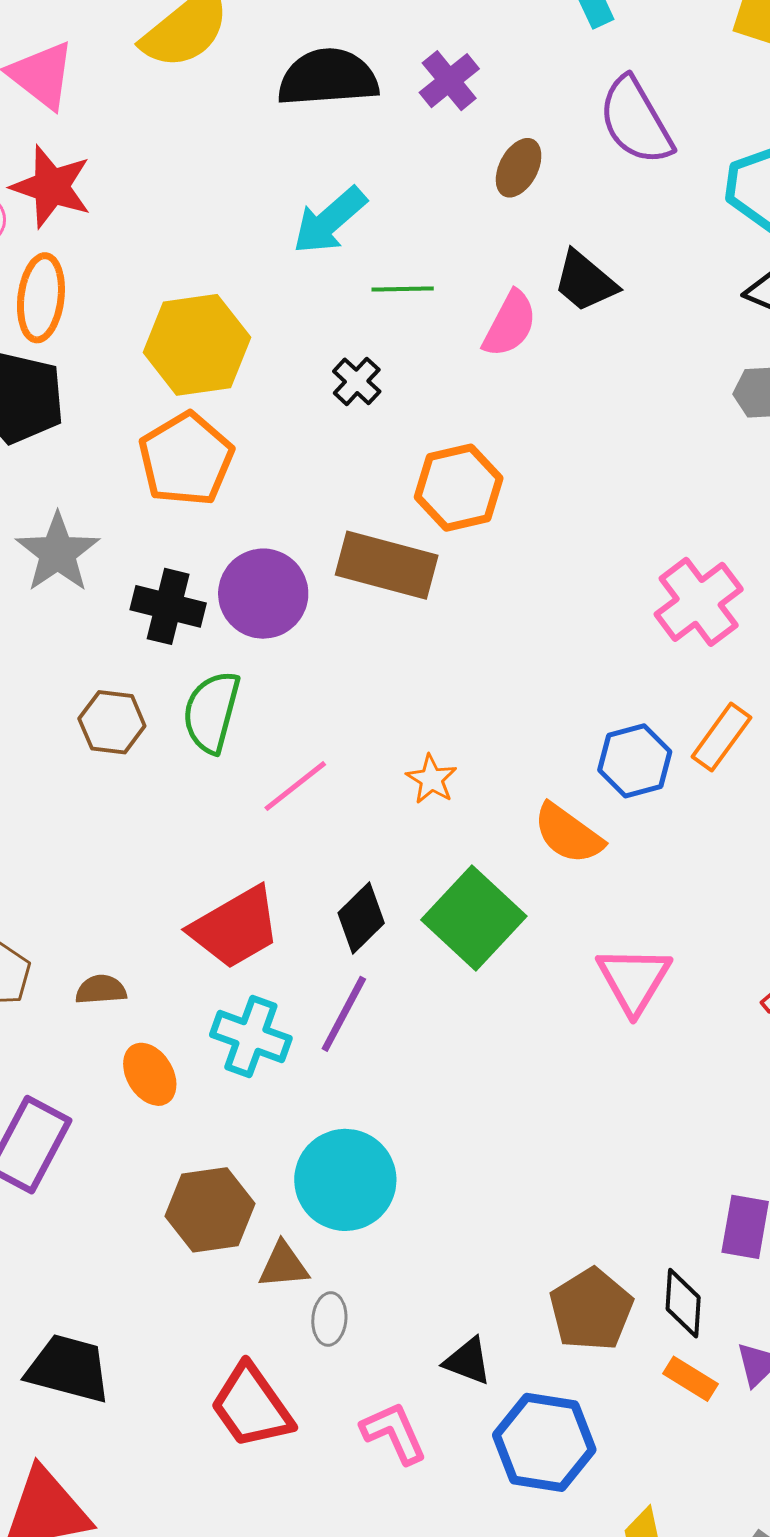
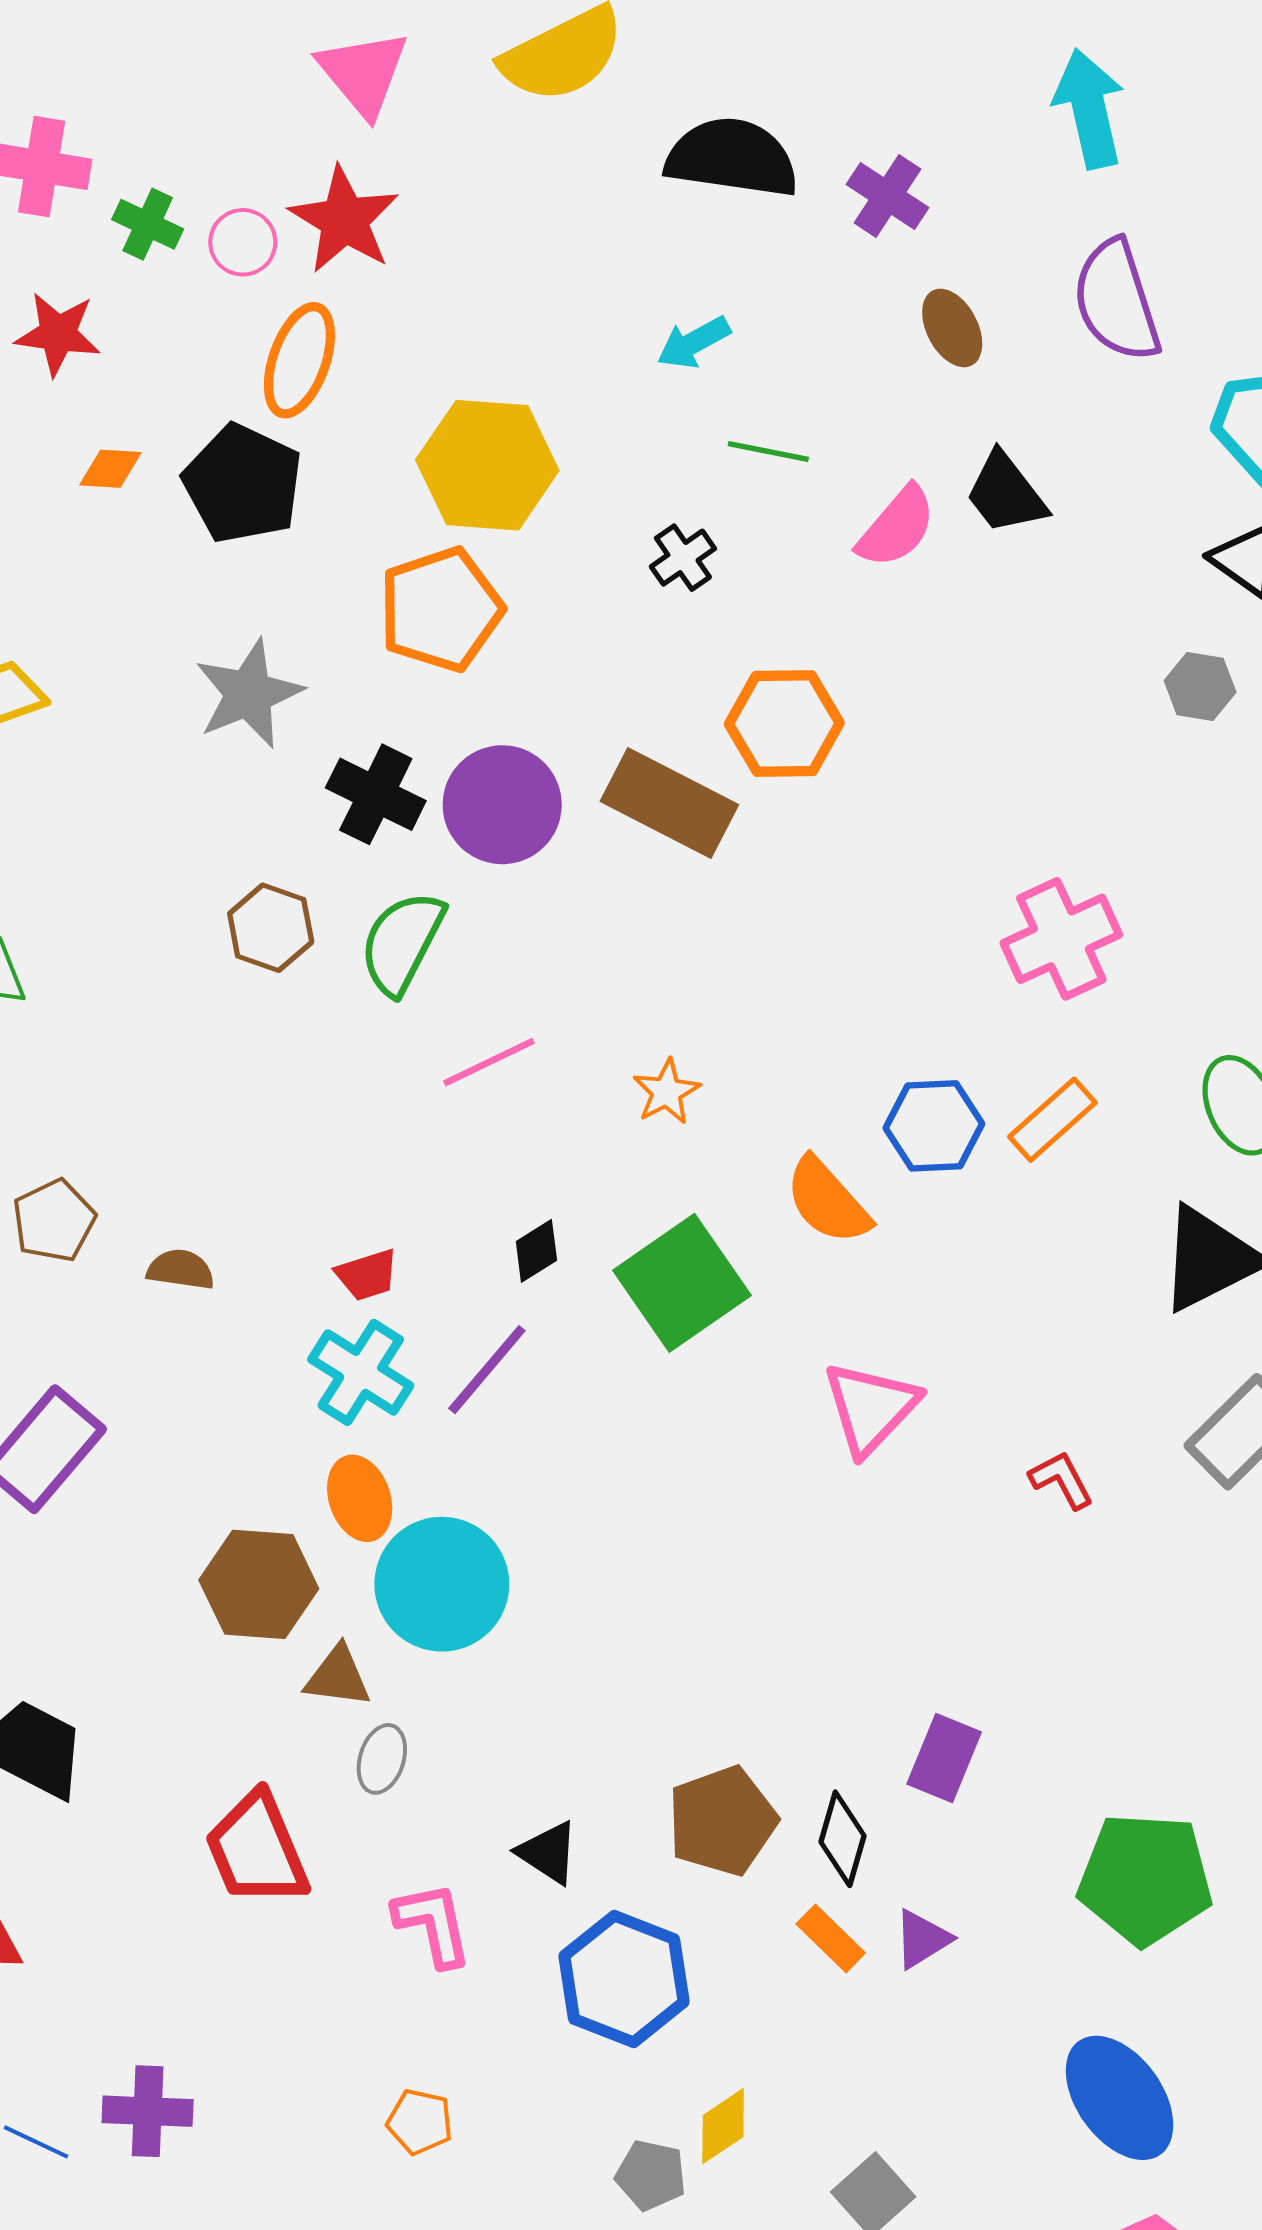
purple cross: (449, 81) -> (888, 196), turned -30
brown ellipse: (519, 168) -> (952, 328), turned -68
cyan arrow: (330, 221) -> (694, 342), size x0.7
black diamond: (361, 918) -> (536, 1251), size x0.7
red trapezoid: (235, 928) -> (367, 1275), moved, size x0.5
orange ellipse: (150, 1074) -> (360, 1498), moved

